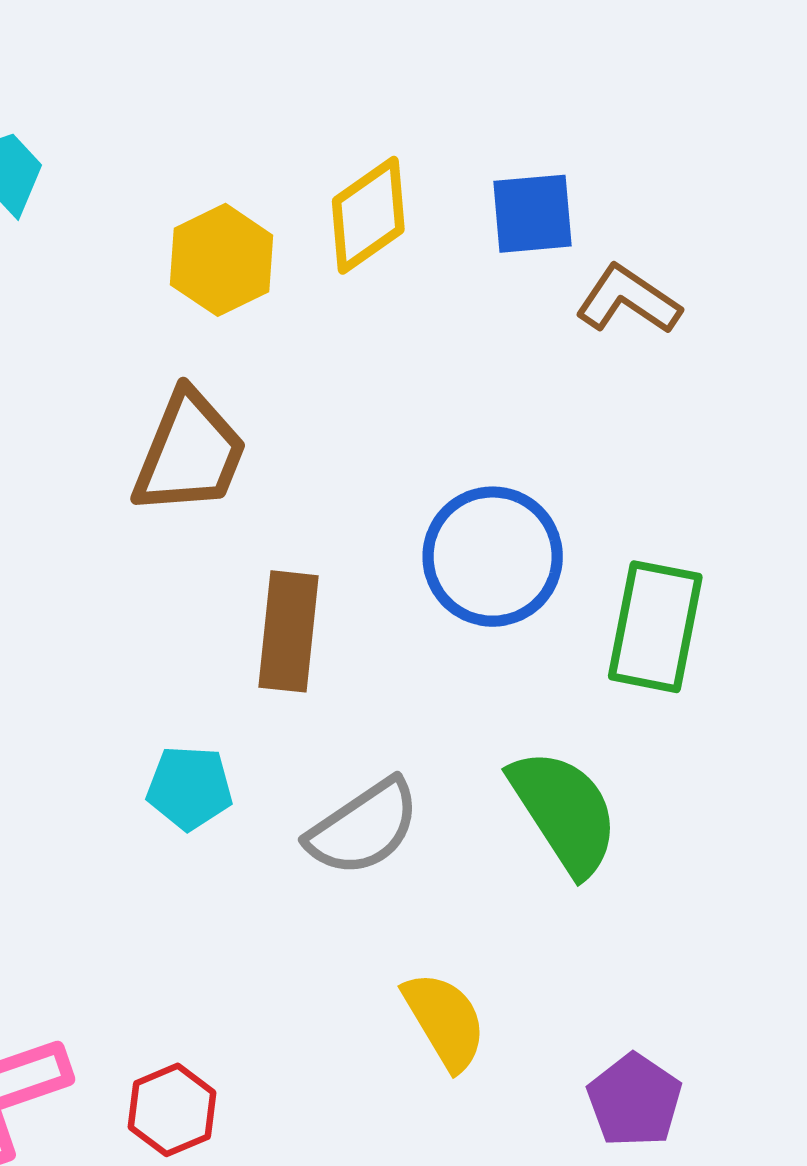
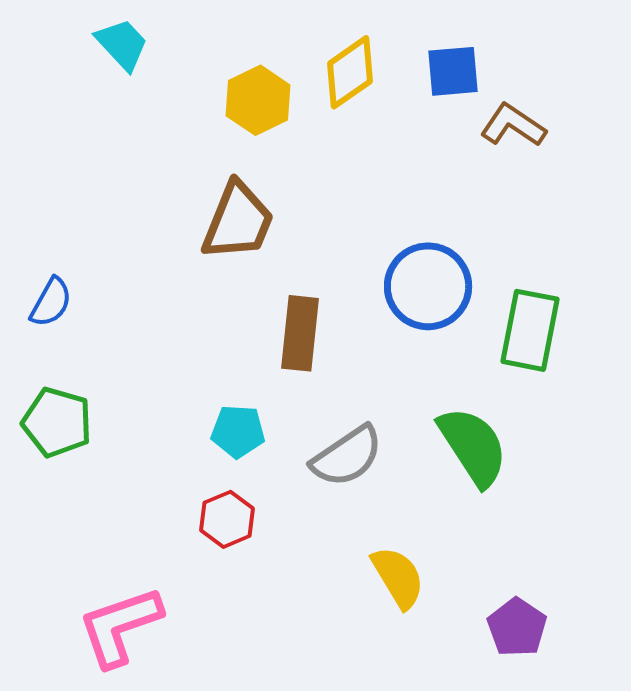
red hexagon: (172, 1110) -> (227, 519), moved

